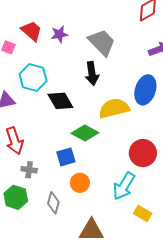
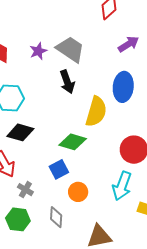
purple star: (59, 34) -> (38, 51), moved
black diamond: (60, 101) -> (20, 132), moved, turned -32
yellow semicircle: (114, 108) -> (96, 112), turned 132
gray cross: (29, 170) -> (25, 190), turned 35

